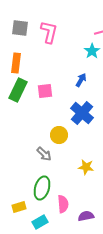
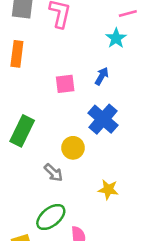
green rectangle: (18, 90) -> (22, 131), moved
pink square: (45, 91) -> (65, 84), moved
green ellipse: (42, 188) -> (51, 217), turned 35

